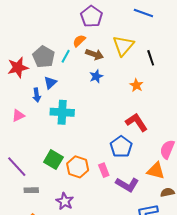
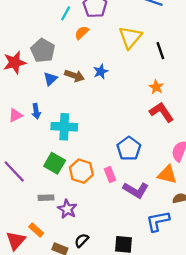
brown arrow: (95, 54) -> (74, 76), moved
cyan line: (66, 56) -> (66, 13), moved
orange star: (136, 85) -> (156, 87), moved
blue arrow: (37, 95) -> (36, 111), moved
cyan cross: (62, 112) -> (64, 127), moved
red L-shape: (136, 122) -> (162, 112), moved
gray rectangle: (31, 190) -> (46, 198), moved

